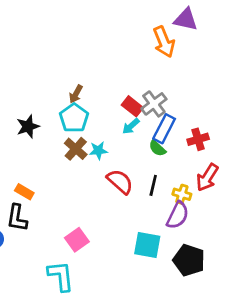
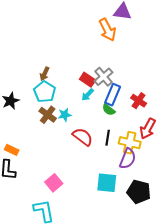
red cross: (198, 139) -> (139, 101), turned -35
yellow cross: (182, 194) -> (130, 143), size x1.5

